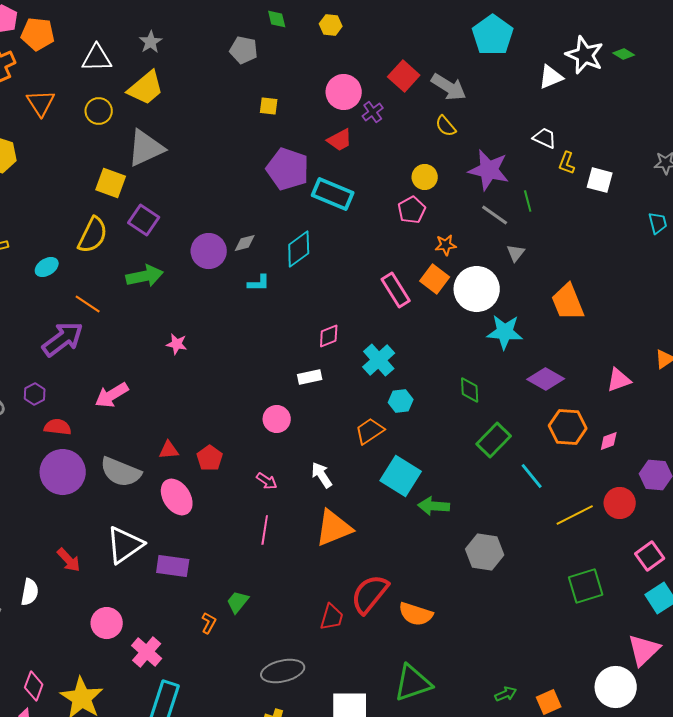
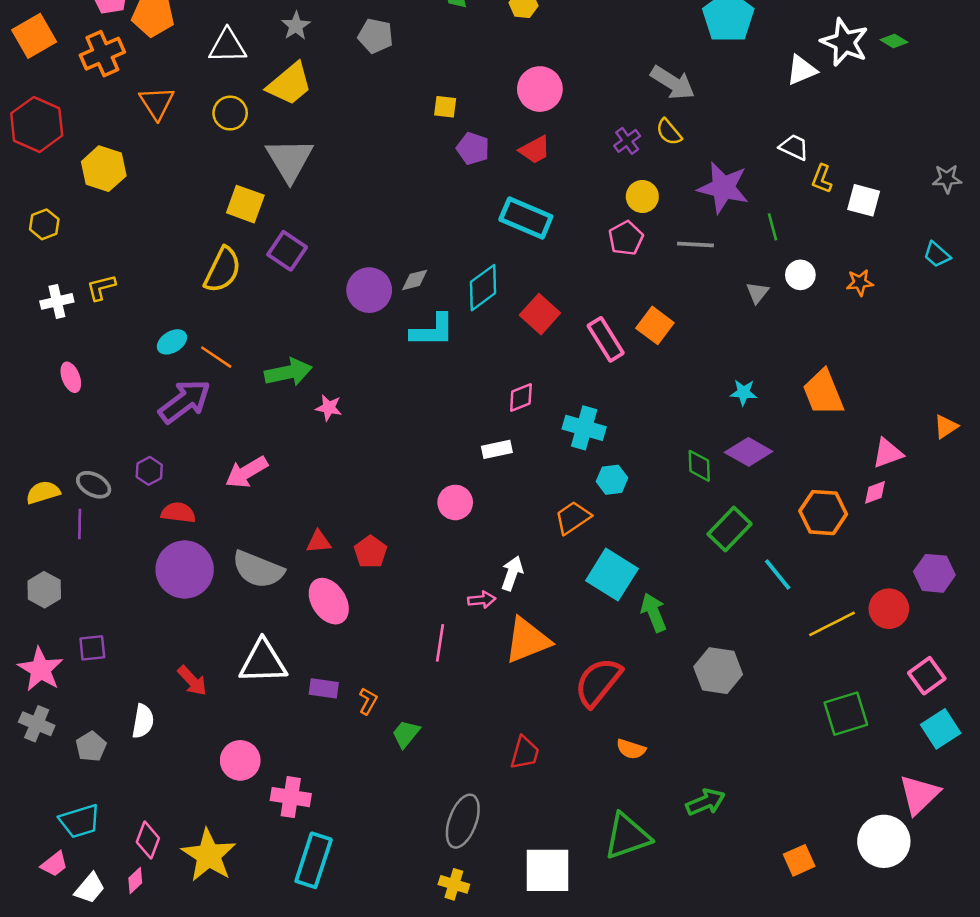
gray pentagon: (244, 50) -> (376, 36), moved
red square: (404, 76) -> (540, 314), moved
purple cross: (373, 112) -> (627, 141), moved
gray triangle: (146, 148) -> (290, 160), turned -36
purple pentagon: (288, 169) -> (473, 148), moved, size x0.6
gray line: (495, 215) -> (695, 245), moved, turned -32
cyan trapezoid: (658, 223) -> (937, 255), turned 145
orange star: (446, 245) -> (860, 282), moved
cyan ellipse: (47, 267) -> (172, 342), moved
green arrow: (145, 276) -> (288, 372), moved
cyan L-shape: (259, 283) -> (432, 331), size x1.6
white circle: (477, 289) -> (800, 275), moved, size x0.5
orange trapezoid: (568, 302) -> (823, 392), moved
cyan star: (505, 332) -> (743, 392), size x0.6
cyan cross: (379, 360) -> (584, 428), turned -32
purple diamond: (546, 379) -> (749, 452), moved
pink diamond: (609, 441) -> (875, 492), moved
white arrow: (322, 475) -> (512, 573), turned 52
pink arrow: (267, 481) -> (482, 600), moved, turned -40
green arrow: (434, 506) -> (654, 612), turned 64
white triangle: (125, 545) -> (263, 662), turned 33
purple rectangle: (173, 566) -> (324, 688), size x0.7
red semicircle: (370, 594) -> (598, 682), moved
orange semicircle: (416, 614) -> (631, 749), size x0.7
orange L-shape: (209, 623) -> (368, 701), moved
pink cross: (147, 652) -> (291, 797), turned -32
gray ellipse: (283, 671) -> (463, 821), turned -57
green arrow: (506, 694) -> (706, 802), moved, size x1.4

